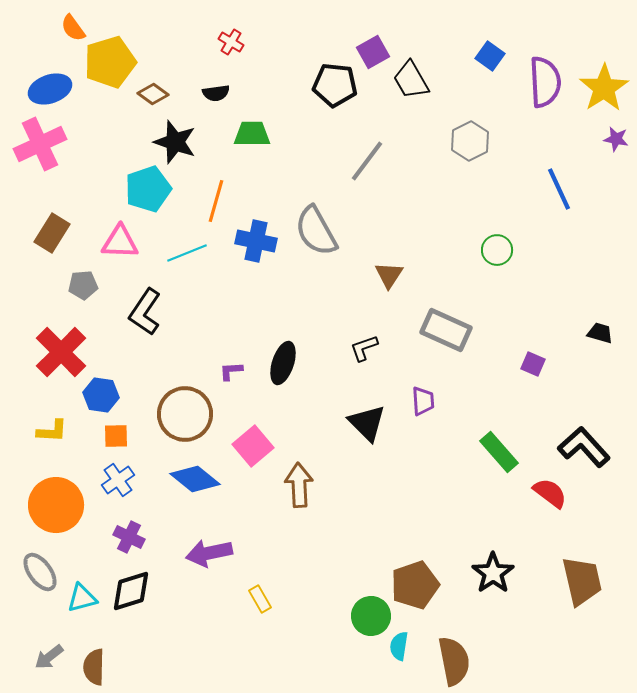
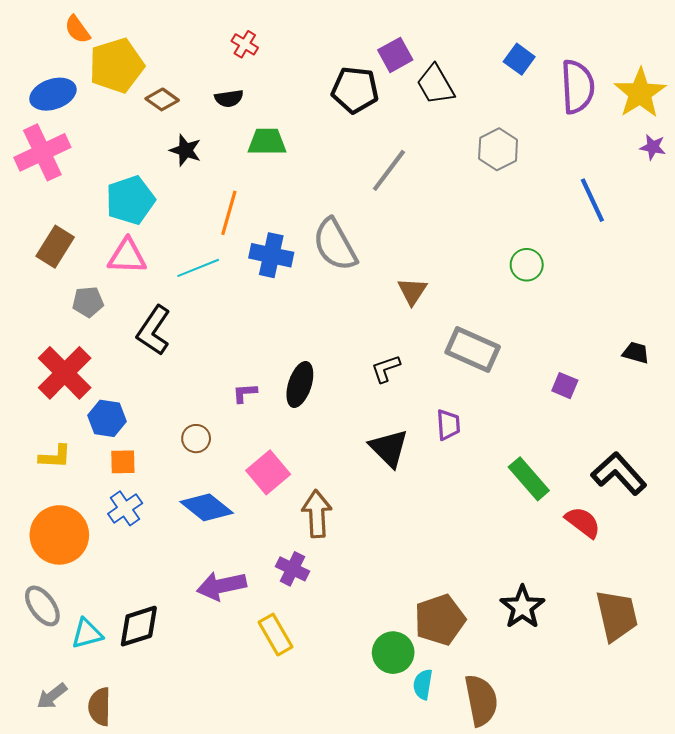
black star: (175, 142) -> (185, 150), size x0.7
cyan pentagon: (148, 189) -> (130, 200), moved
brown circle: (185, 414) -> (196, 439), size x0.5
purple cross: (129, 537) -> (292, 569), moved
yellow rectangle: (260, 599) -> (276, 635), size x1.4

